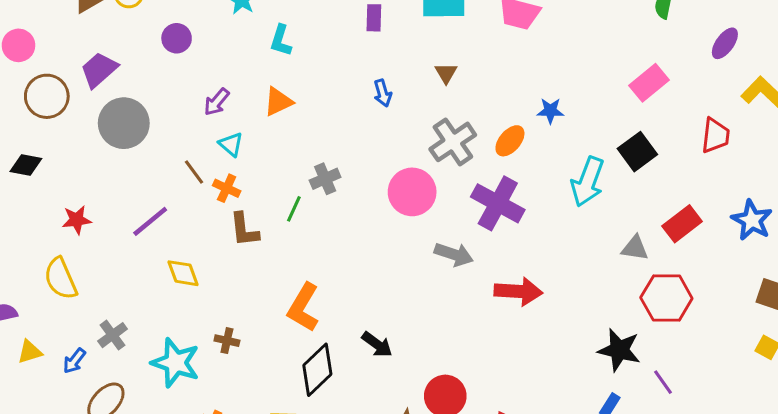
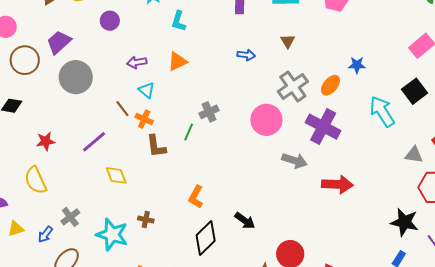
blue arrow: (383, 93) -> (246, 55), turned -66
purple arrow: (217, 102) -> (137, 62), turned 42
cyan arrow: (588, 182) -> (382, 111), turned 128
orange L-shape: (303, 307) -> (196, 197), size x0.7

